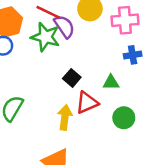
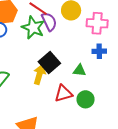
black square: (72, 78) -> (49, 63), size x1.5
red triangle: (87, 103) -> (63, 93), moved
yellow arrow: (65, 117) -> (39, 75), moved

